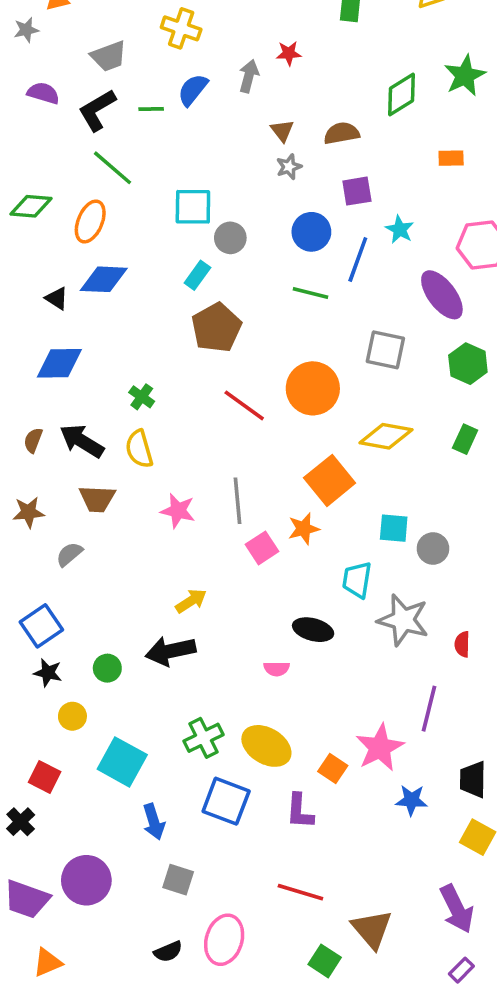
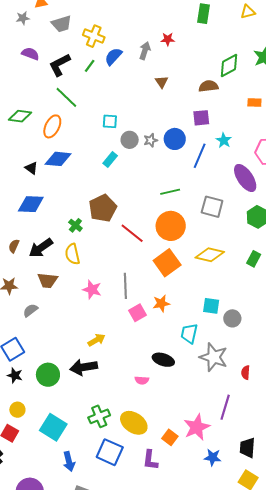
yellow cross: (181, 28) -> (94, 36), moved
gray trapezoid: (109, 56) -> (61, 24), moved
green line: (151, 109) -> (90, 66), turned -56
brown semicircle: (342, 133) -> (208, 86), moved
gray star: (289, 167) -> (151, 140), moved
cyan square: (193, 207) -> (110, 121), size x0.7
green line: (311, 293) -> (170, 192), moved, turned -30
brown pentagon: (216, 328) -> (103, 208), moved
black arrow: (82, 441) -> (41, 248), turned -70
orange square: (330, 480) -> (167, 263), moved
green circle: (107, 668) -> (48, 375), size x1.5
yellow circle: (72, 716) -> (17, 410), moved

